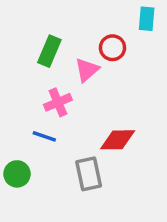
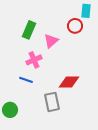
red circle: (112, 48) -> (75, 26), moved
green circle: (17, 174) -> (10, 110), moved

